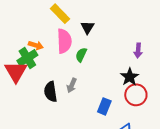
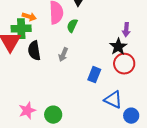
purple arrow: (138, 51) -> (126, 30), moved
green cross: (27, 58) -> (21, 29), turned 30
black semicircle: (51, 92) -> (34, 51), moved

